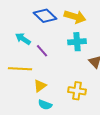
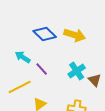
cyan cross: (77, 42) -> (77, 71), moved, turned -30
yellow line: (20, 69) -> (20, 87), turned -30

